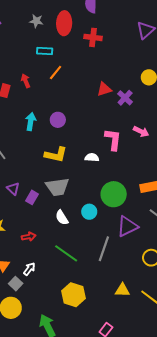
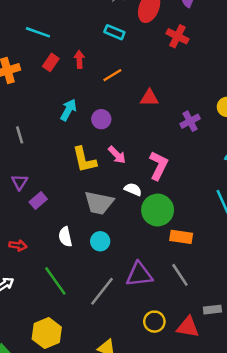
orange line: (56, 72) -> (112, 75), moved
red triangle: (104, 89) -> (149, 98), moved
pink arrow: (141, 131) -> (117, 155), moved
yellow L-shape: (56, 155) -> (84, 160), turned 45
white semicircle: (92, 157) -> (133, 189), moved
gray trapezoid: (57, 187) -> (99, 203), moved
green circle: (114, 194) -> (158, 210), moved

